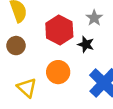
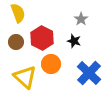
red hexagon: (59, 30) -> (42, 38), moved
yellow triangle: (27, 88) -> (25, 77), size x1.4

